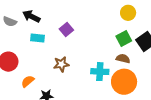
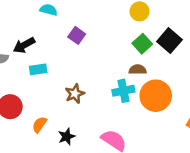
black arrow: (31, 16) -> (24, 45), turned -42
purple square: (66, 29) -> (77, 35), moved
brown semicircle: (123, 59) -> (138, 70), moved

